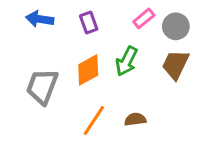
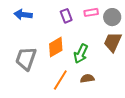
pink rectangle: (144, 18) -> (91, 12), turned 32
purple rectangle: (89, 23) -> (66, 16), moved
green arrow: (127, 61) -> (81, 54), moved

